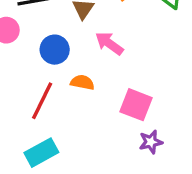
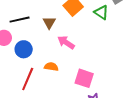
blue circle: (55, 50) -> (24, 49), moved

